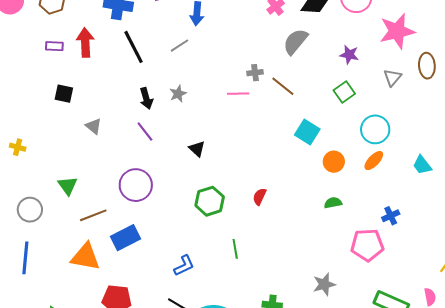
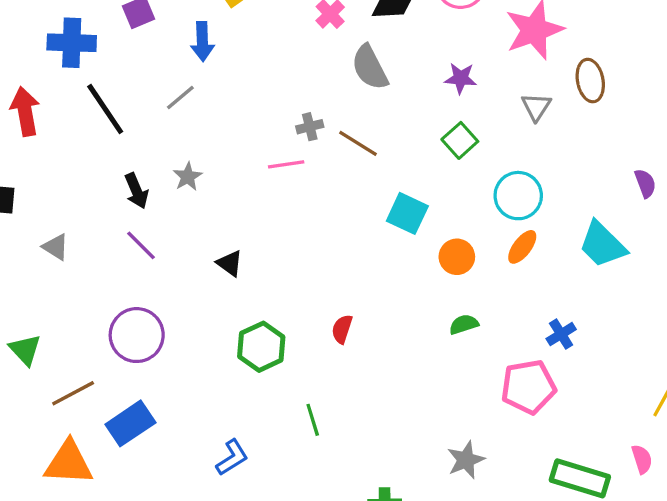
gray semicircle: (295, 41) -> (370, 67), turned -60
cyan trapezoid: (422, 165) -> (602, 245), size x1.5

